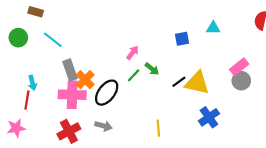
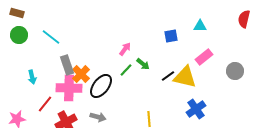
brown rectangle: (36, 12) -> (17, 13), moved
pink rectangle: (239, 67) -> (204, 57), moved
gray circle: (241, 81) -> (235, 71), moved
red line: (27, 100) -> (45, 104), moved, turned 30

